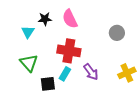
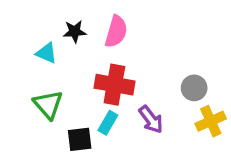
pink semicircle: (70, 19) -> (116, 32), turned -138
cyan triangle: (28, 32) -> (46, 53), turned -40
gray circle: (117, 33) -> (194, 88), moved

